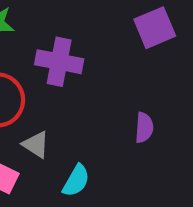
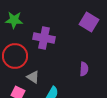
purple square: (155, 28) -> (89, 22), turned -36

